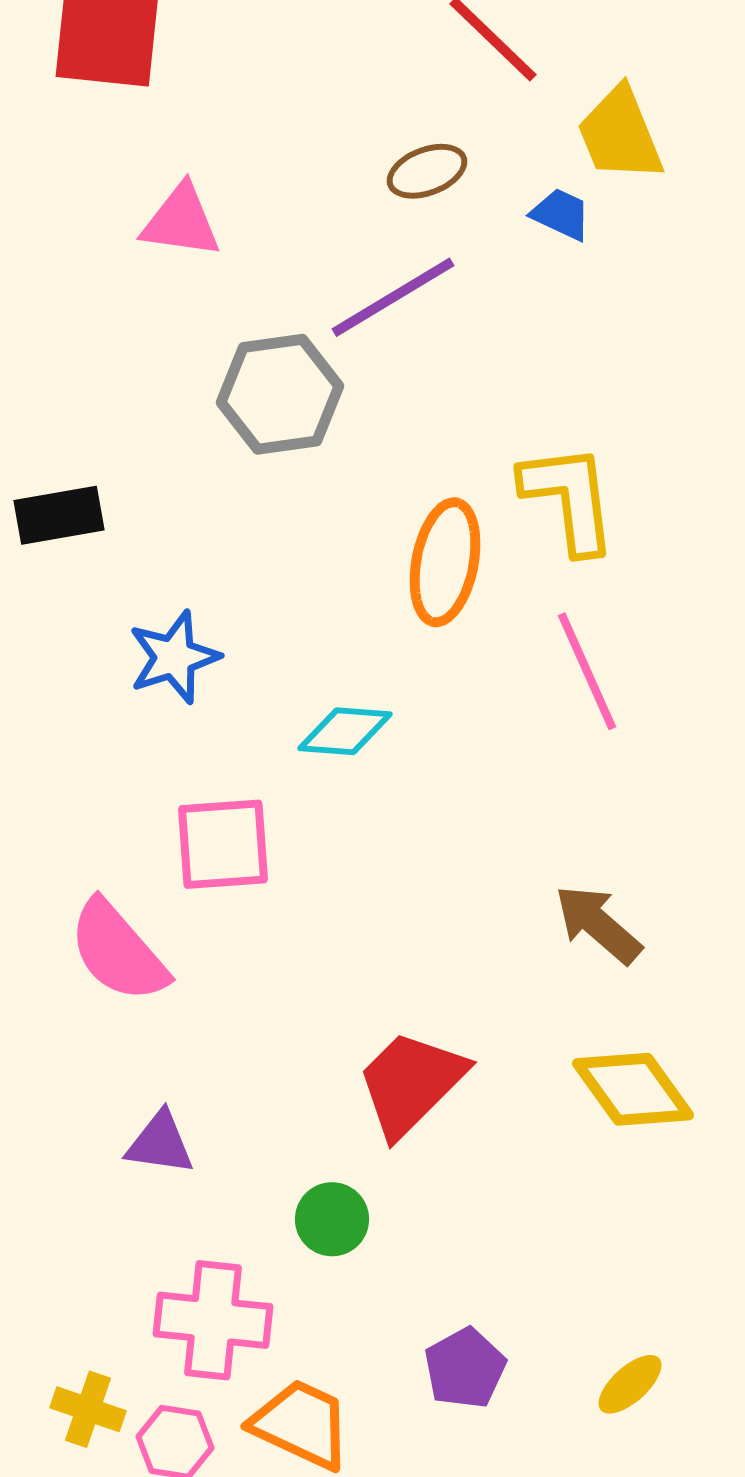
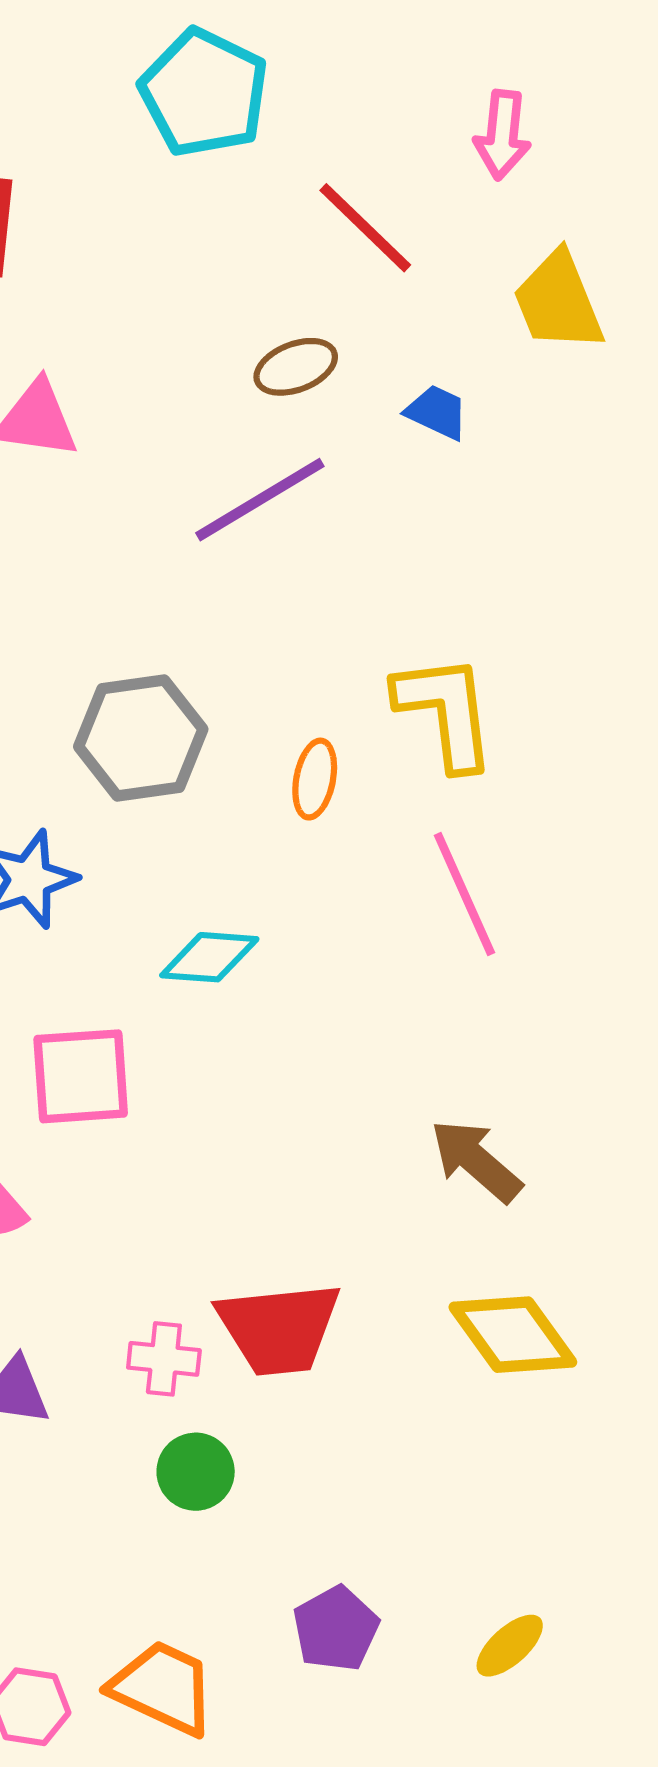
yellow trapezoid: (620, 134) -> (558, 301), moved
gray hexagon: (280, 394) -> (141, 738), moved
orange ellipse: (445, 562) -> (315, 779), size x0.6
red trapezoid: (411, 1083) -> (279, 1328), turned -141
pink cross: (213, 1320) -> (164, 1359), moved, size x0.6

